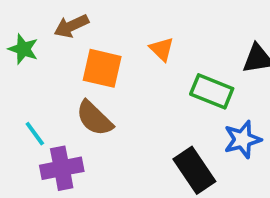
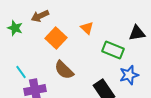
orange square: (102, 68) -> (56, 38), turned 30
brown semicircle: (94, 118) -> (64, 70), moved

